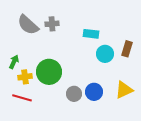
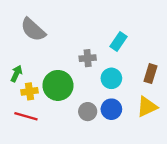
gray cross: (52, 24) -> (88, 58), moved
cyan rectangle: (91, 34) -> (119, 42), moved, turned -63
brown rectangle: (127, 49) -> (151, 74), moved
cyan circle: (105, 54) -> (111, 78), moved

